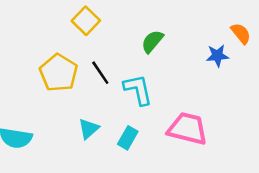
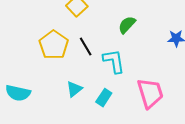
pink trapezoid: (188, 129) -> (150, 93), turned 56

